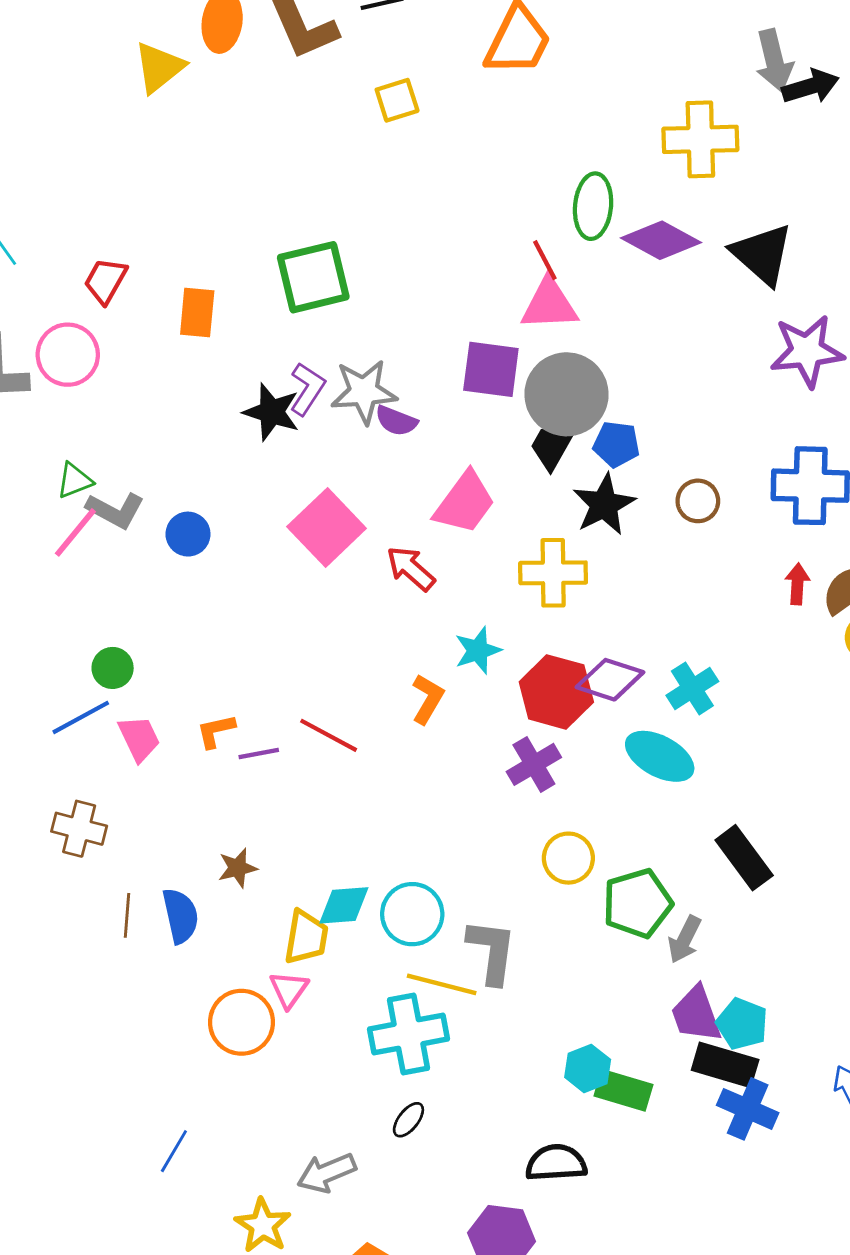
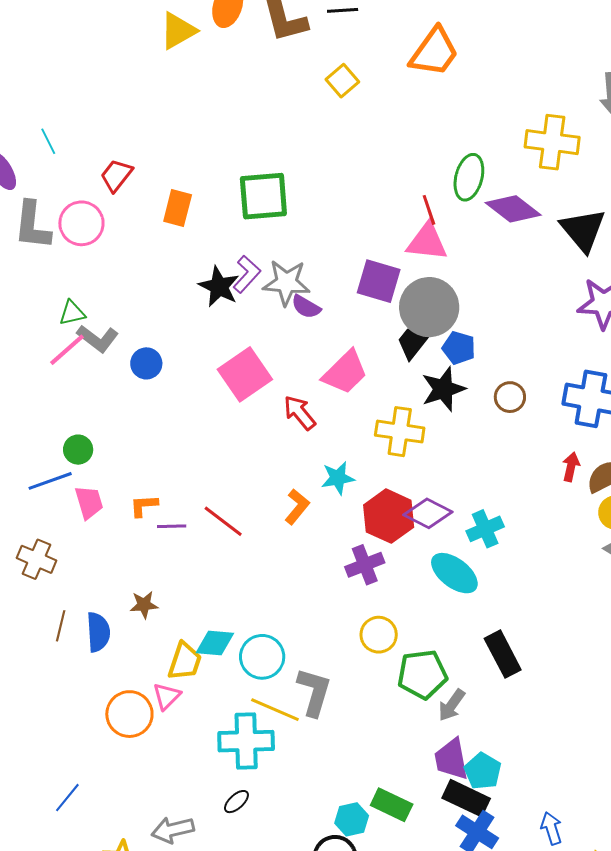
yellow square: (397, 100) -> (342, 81), turned -32
cyan hexagon: (588, 1068) -> (352, 819), moved

